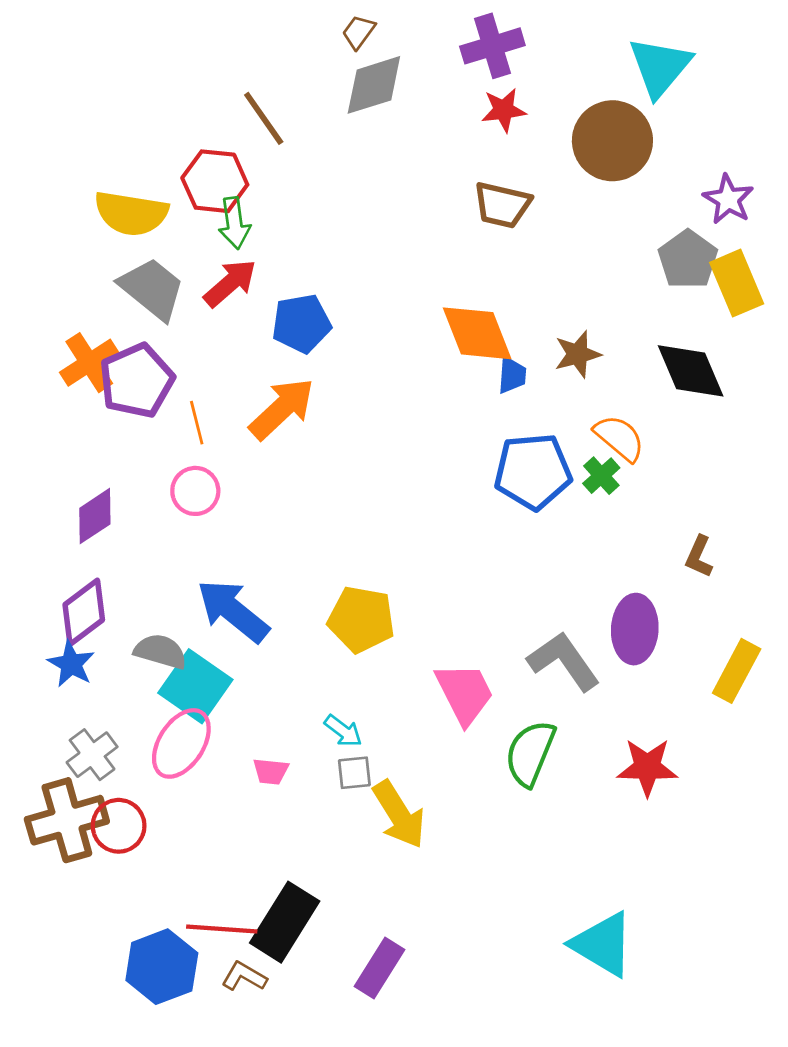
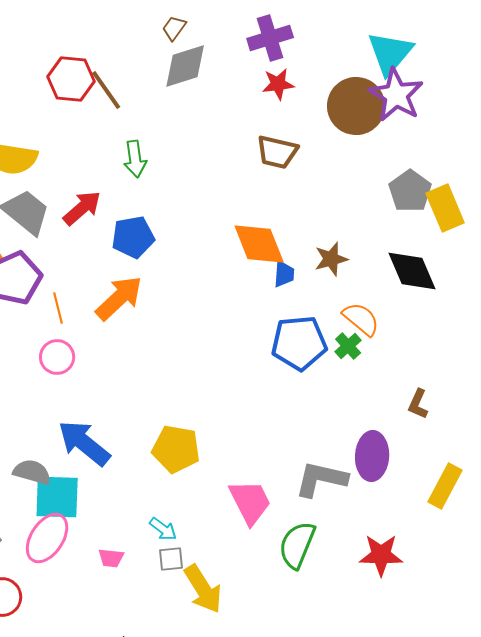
red hexagon: (215, 181) -> (71, 79), moved
purple star: (728, 199) -> (396, 95), moved, size x1.5
green arrow: (234, 223) -> (135, 159), moved
gray L-shape: (564, 661) -> (321, 479), turned -42
cyan square: (195, 686) -> (57, 497), turned -33

